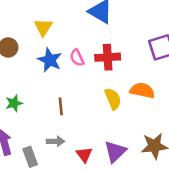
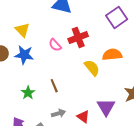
blue star: (50, 60) -> (24, 55), moved
green star: (14, 103) -> (28, 93), moved

